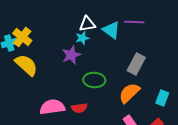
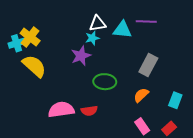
cyan triangle: (111, 30) -> (122, 30), turned -30
orange semicircle: (129, 93) -> (141, 95), size x0.7

